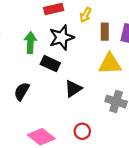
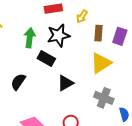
yellow triangle: (110, 64) -> (101, 63), turned -35

